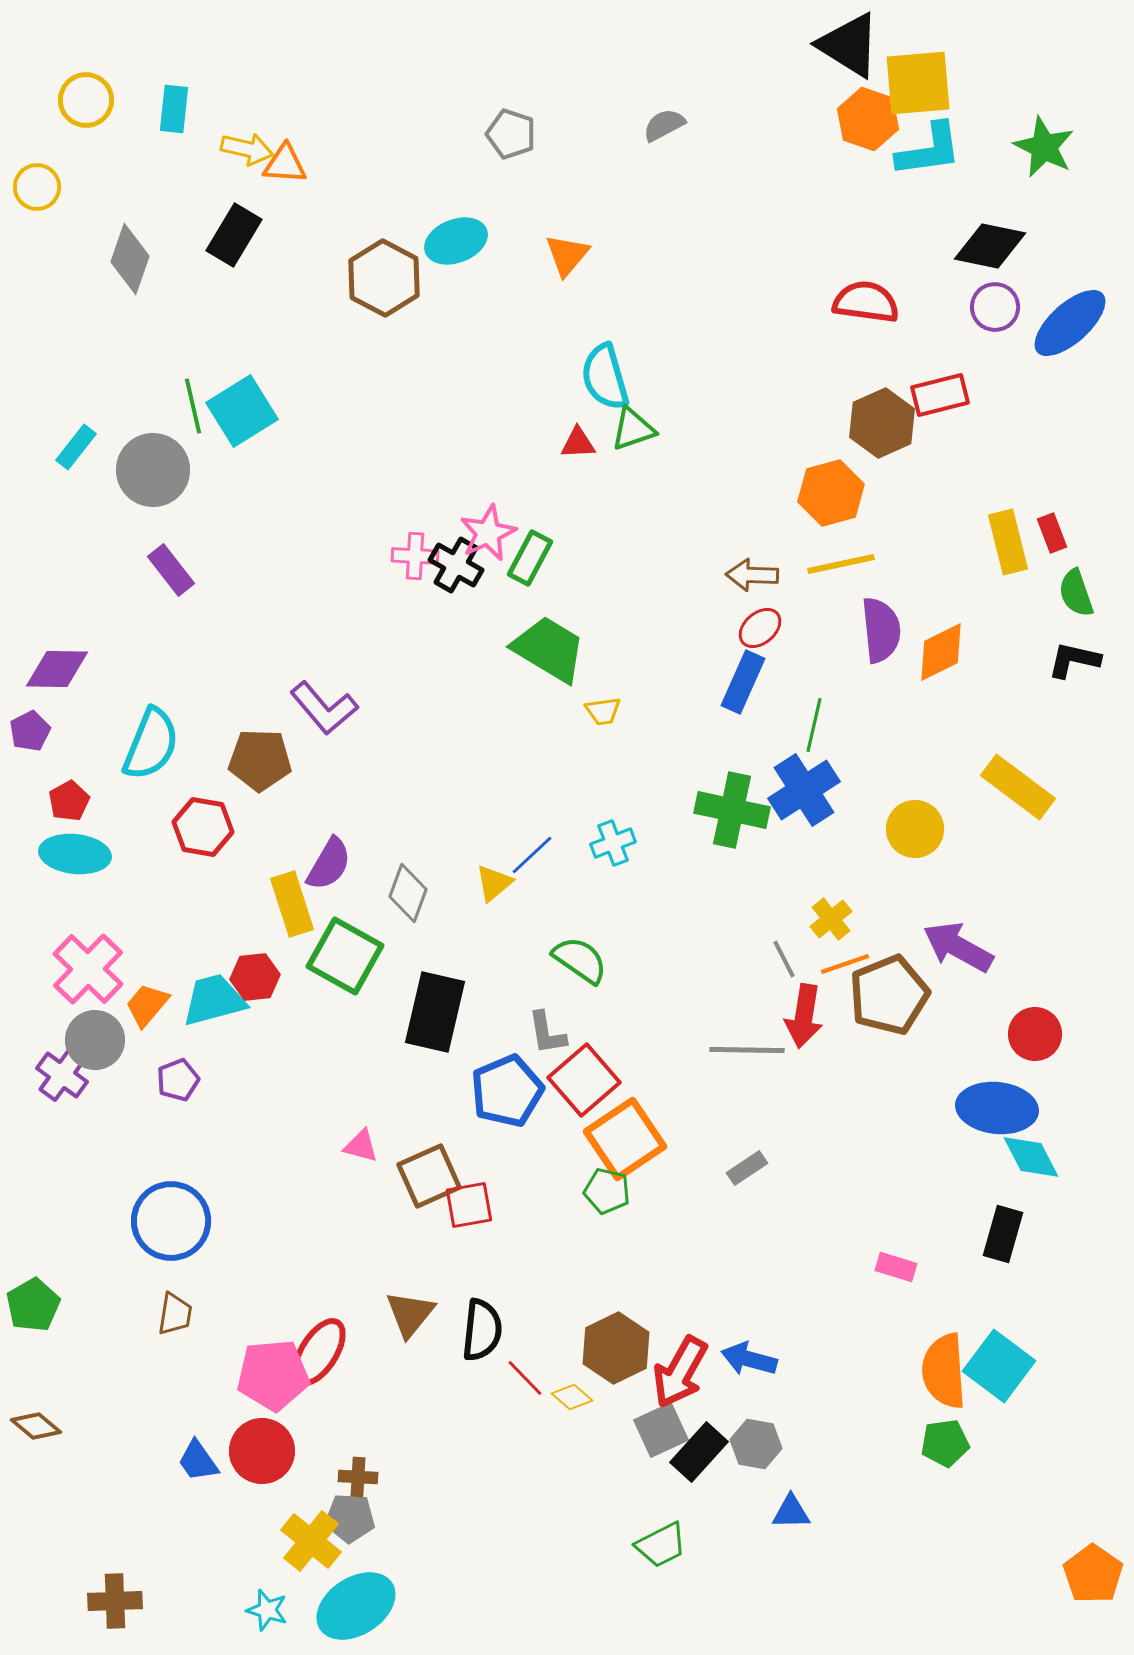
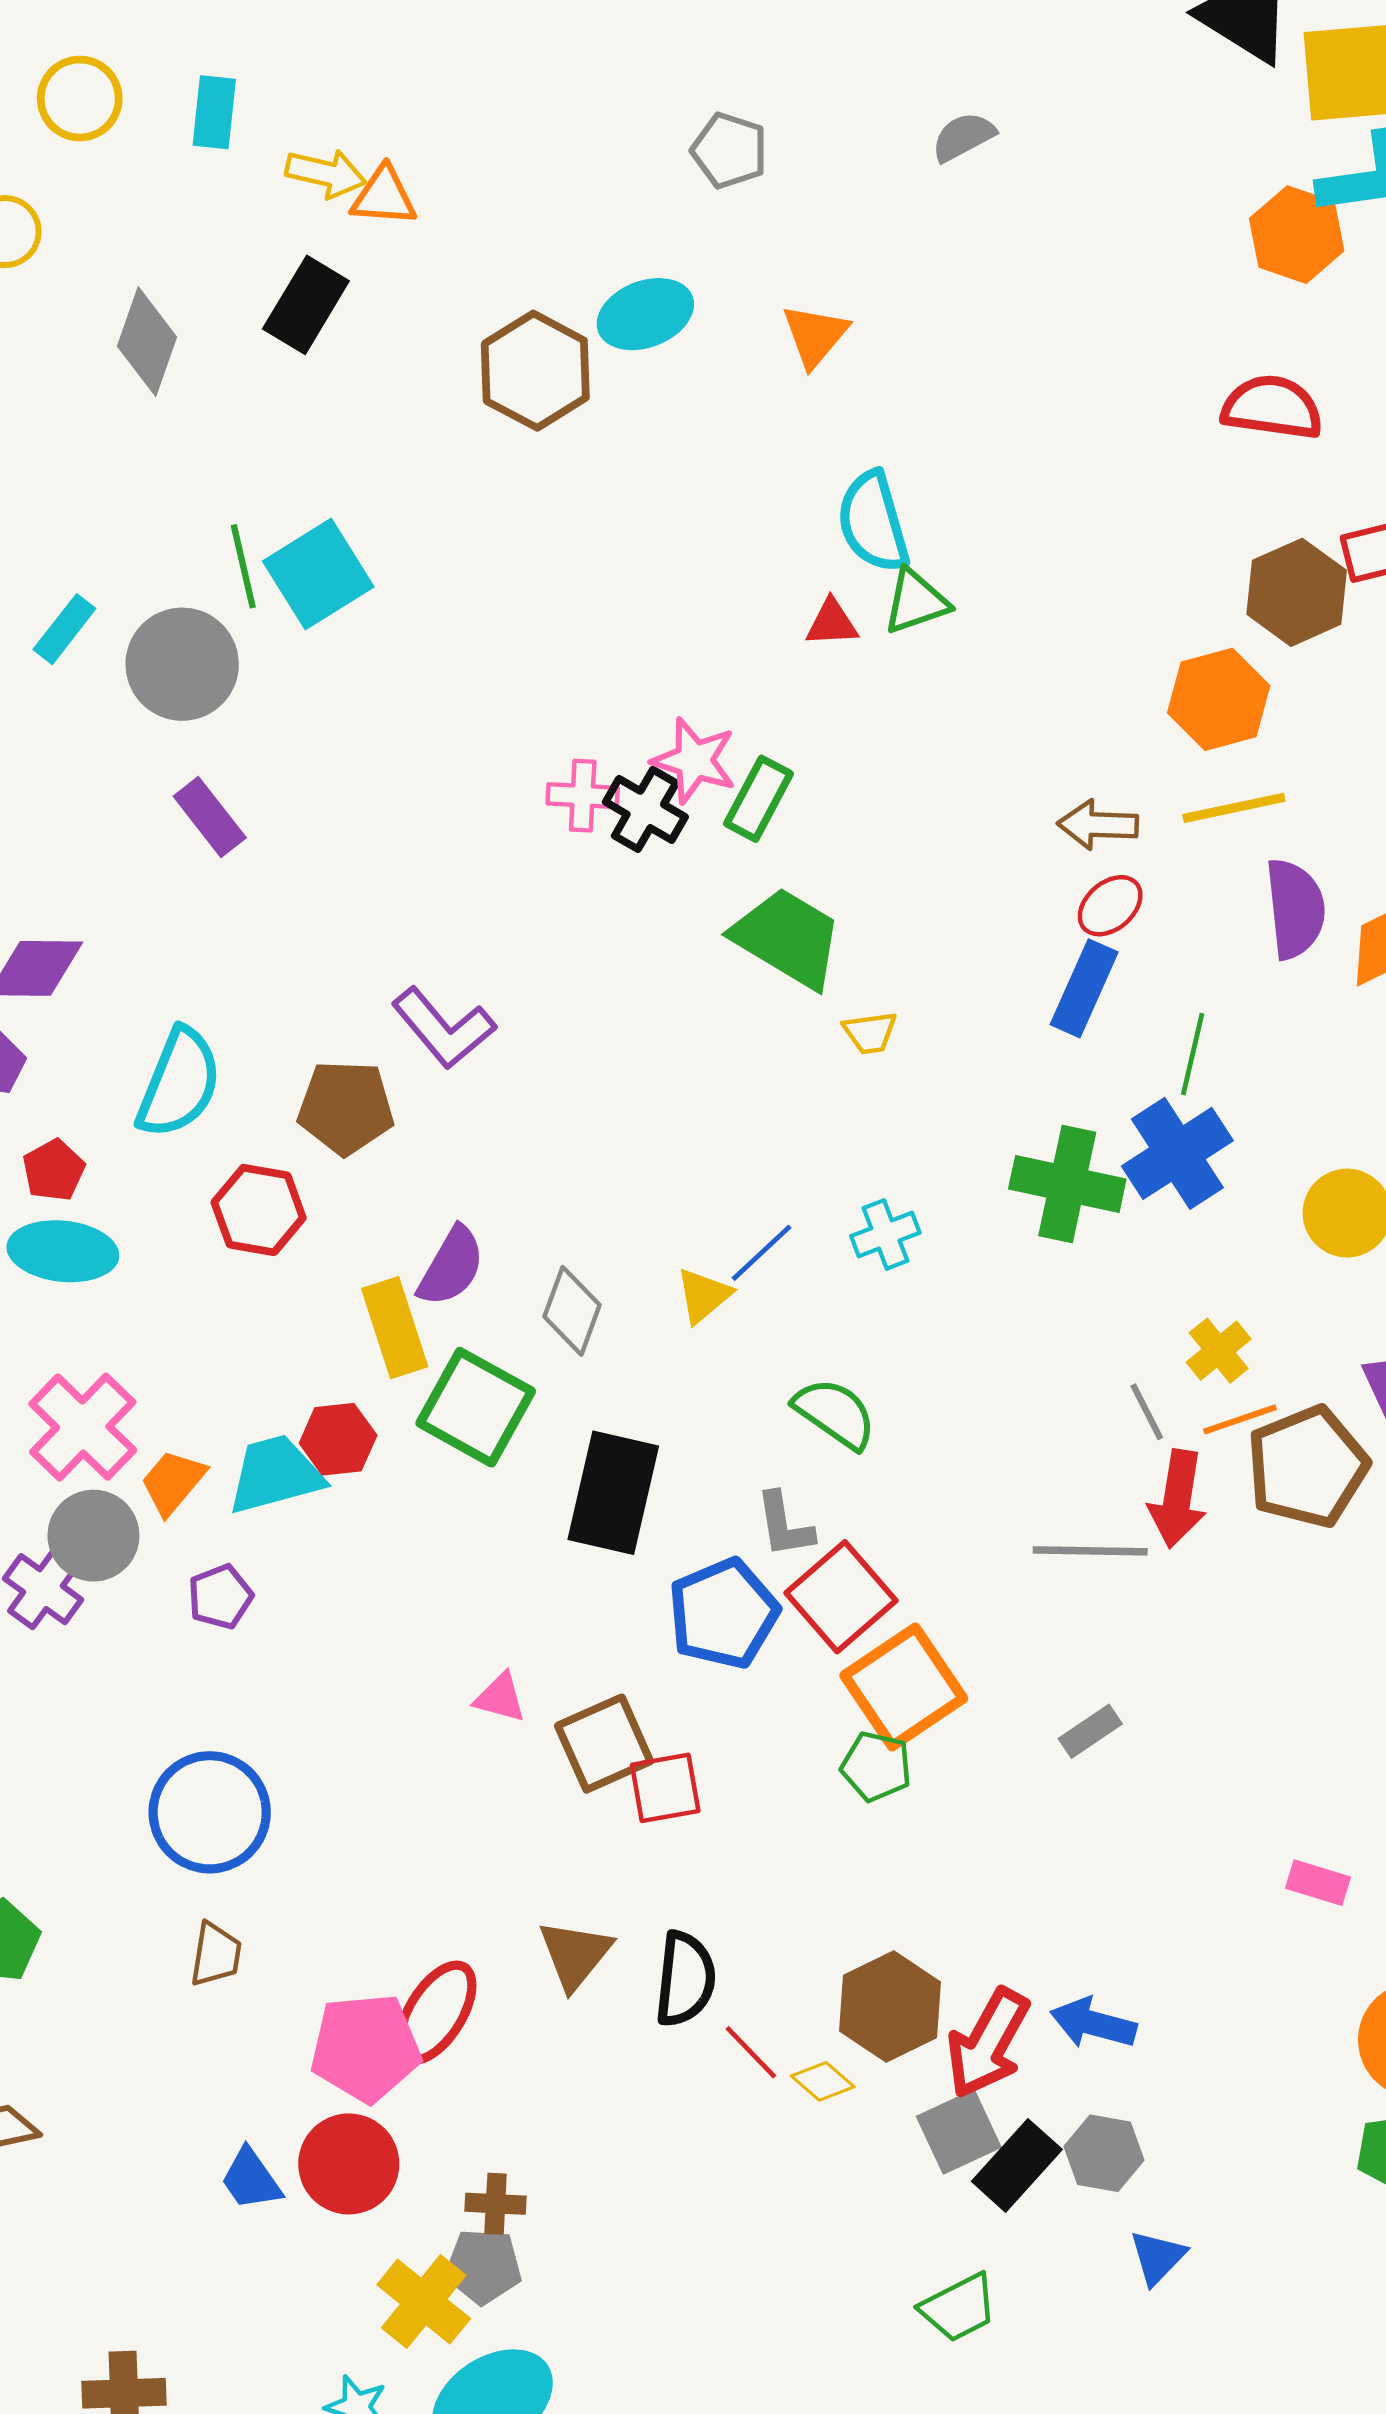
orange hexagon: (868, 119) -> (1297, 235), moved
pink star: (488, 533) -> (694, 760), turned -30
blue triangle: (791, 1512) -> (1158, 2257), turned -45

